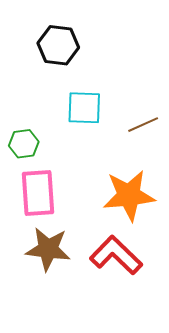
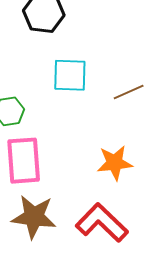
orange star: (129, 195) -> (115, 163), size x0.7

